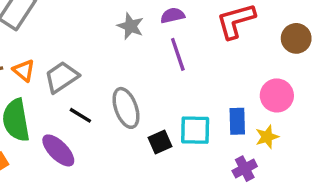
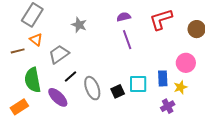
gray star: (131, 26) -> (79, 25), moved
orange triangle: (24, 70) -> (36, 40), moved
gray ellipse: (126, 108) -> (92, 88), moved
black line: (80, 115) -> (70, 77), turned -72

